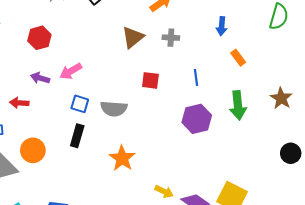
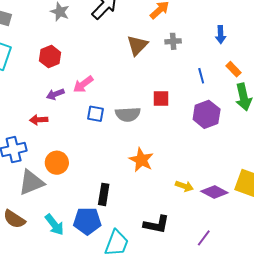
blue arrow: (222, 26) -> (221, 35), moved
orange rectangle: (238, 58) -> (234, 69), moved
purple arrow: (40, 78) -> (55, 94), turned -30
red square: (150, 80) -> (161, 99), moved
black rectangle: (77, 136) -> (104, 194), moved

